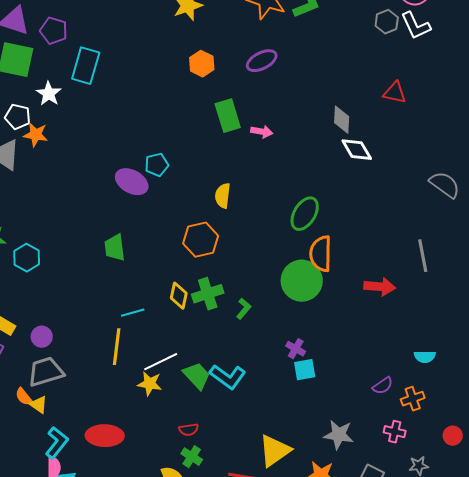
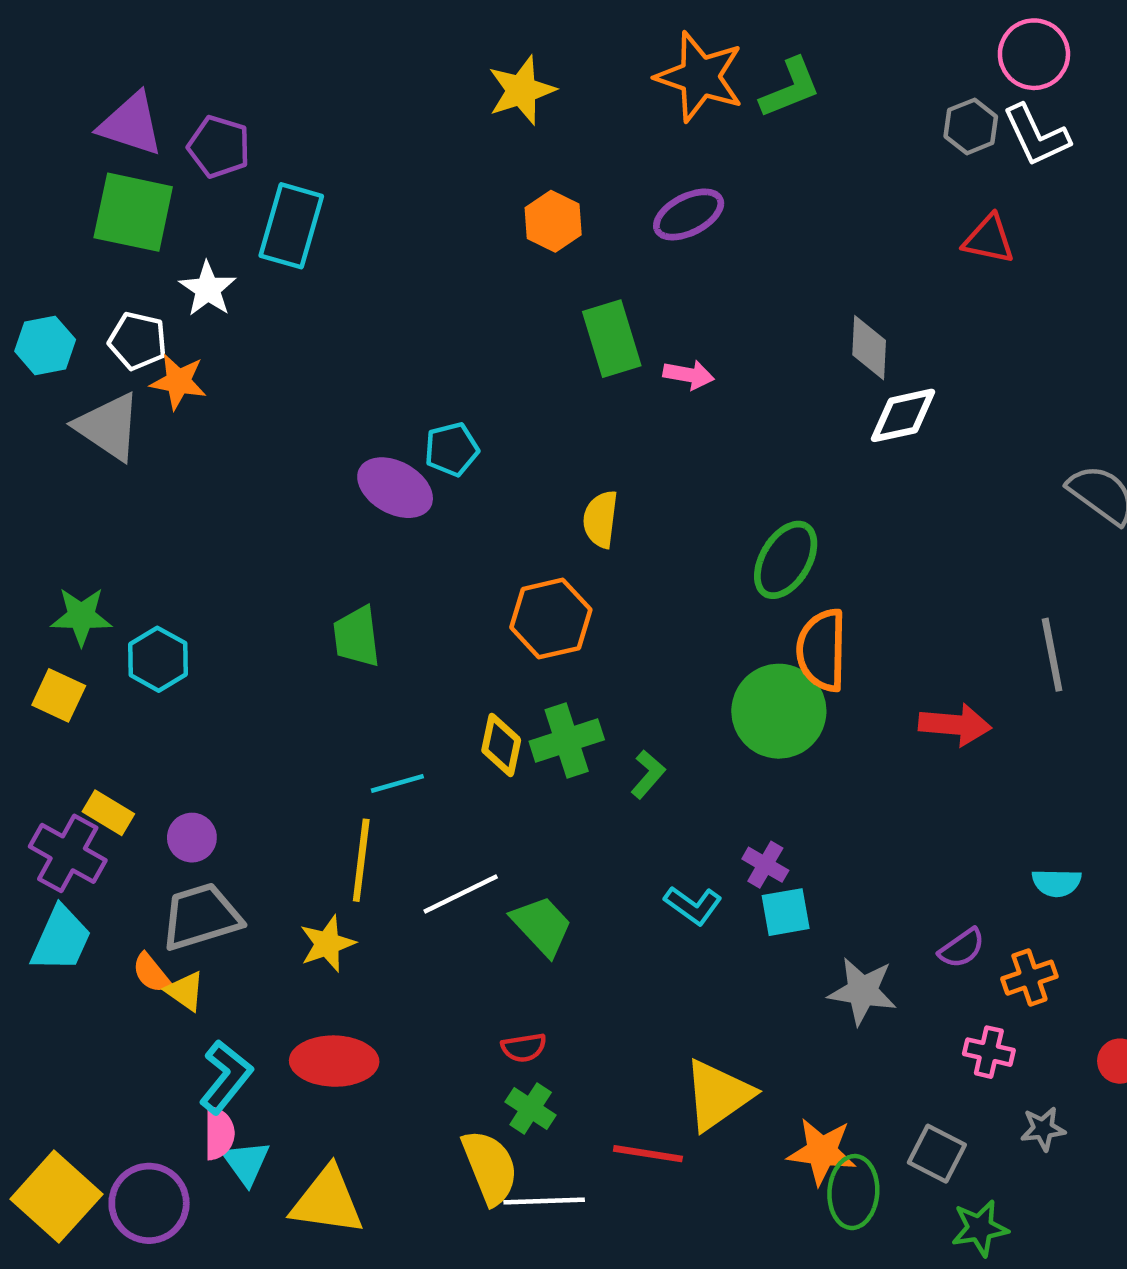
red triangle: (395, 93) -> (989, 239), moved
white diamond: (357, 150) -> (903, 415), turned -72
cyan L-shape: (228, 377) -> (693, 905), moved, size x0.7
yellow star: (150, 384) -> (327, 944), moved, turned -30
gray star: (339, 435) -> (862, 991), moved

